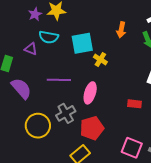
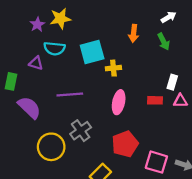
yellow cross: (100, 59) -> (113, 68), turned -32
pink ellipse: (90, 93) -> (119, 102), moved
red rectangle: (134, 104) -> (155, 100), moved
red pentagon: (92, 128) -> (125, 144), moved

